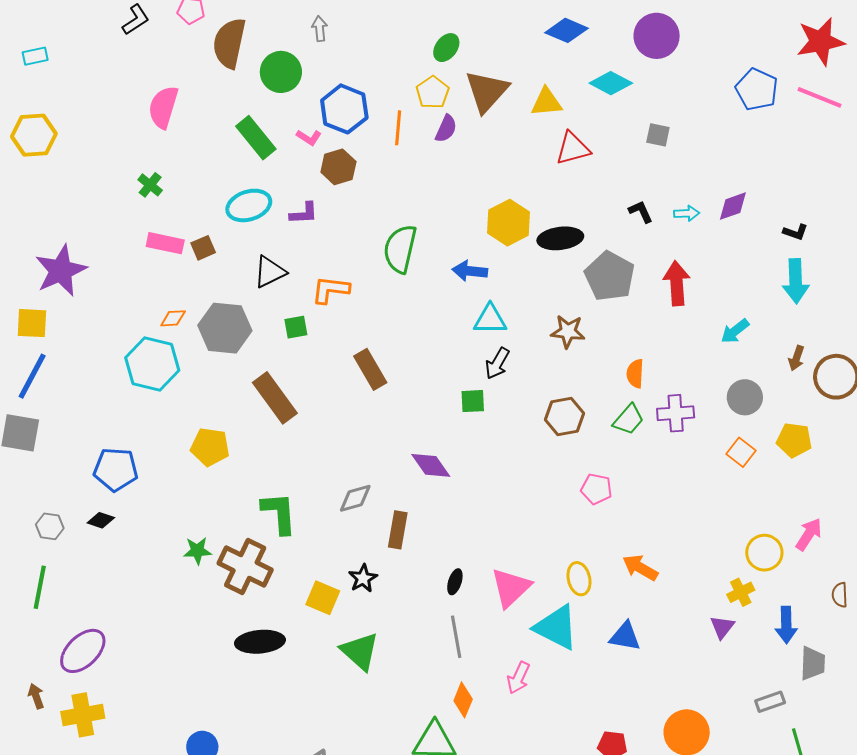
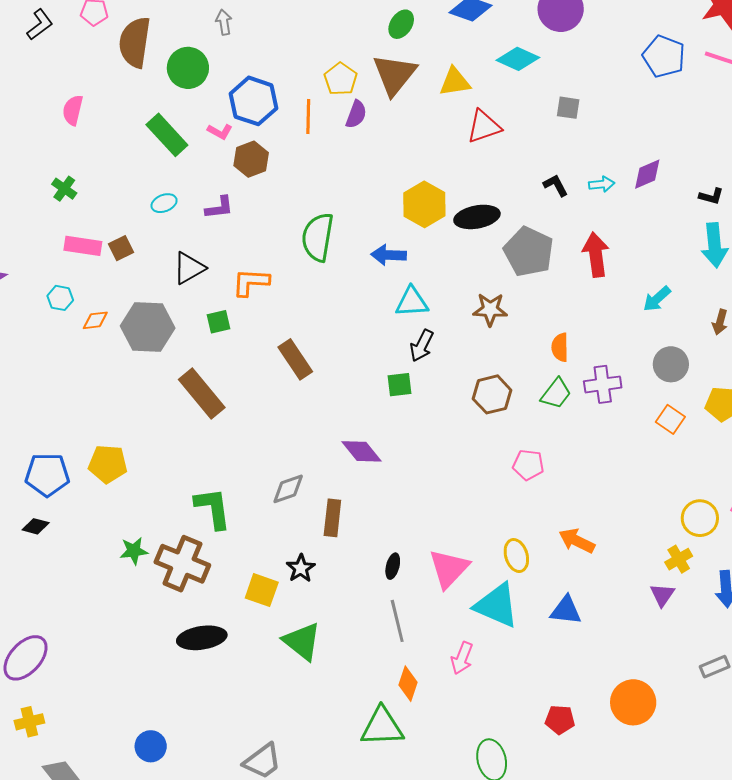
green ellipse: (446, 48) -> (401, 24), moved
pink semicircle: (163, 107) -> (73, 110), size x0.7
cyan ellipse: (249, 205) -> (164, 203), size x0.6
cyan hexagon: (152, 364) -> (60, 298), moved, size x0.5
yellow pentagon: (210, 447) -> (108, 464), moved
yellow cross: (83, 715) -> (29, 722), size x0.7

